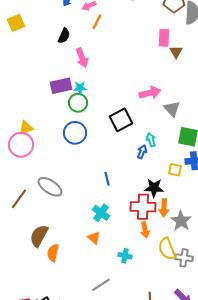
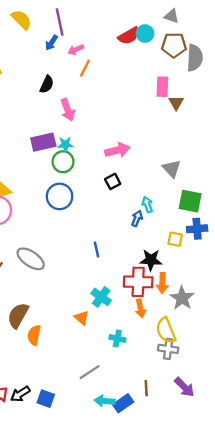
pink arrow: (150, 93) -> (117, 150), moved
black square: (121, 120) -> (113, 181), size x0.6
cyan cross: (101, 213) -> (101, 297), moved
gray cross: (184, 258) -> (168, 349), moved

